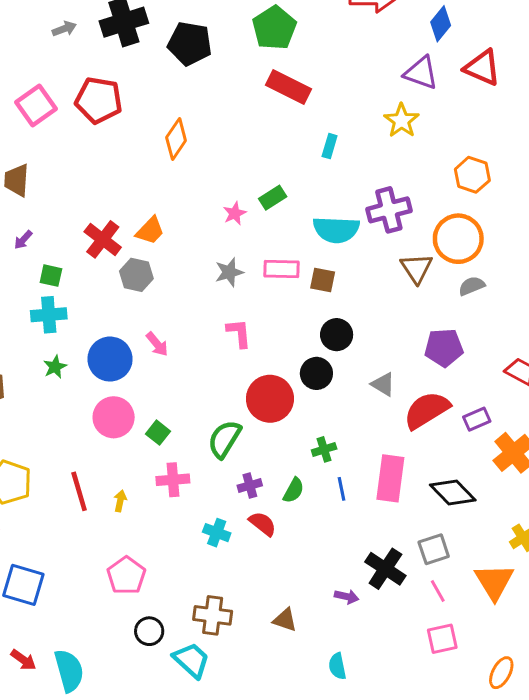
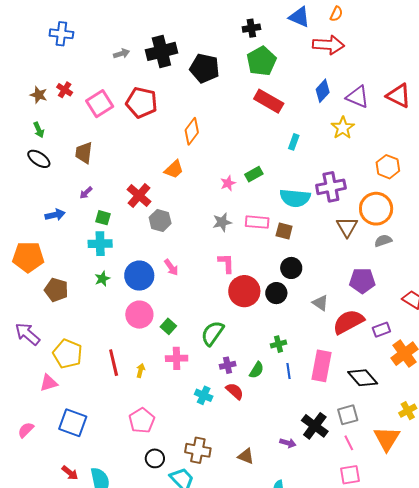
blue diamond: (441, 24) -> (323, 91), moved
orange trapezoid: (150, 231) -> (174, 169), moved
red circle: (270, 399) -> (244, 291), moved

